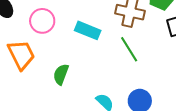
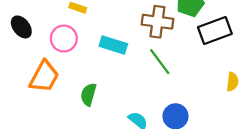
orange trapezoid: (21, 55) -> (44, 77), turned 60

